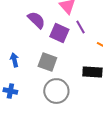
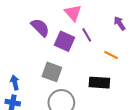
blue arrow: (14, 60) -> (15, 83), moved

